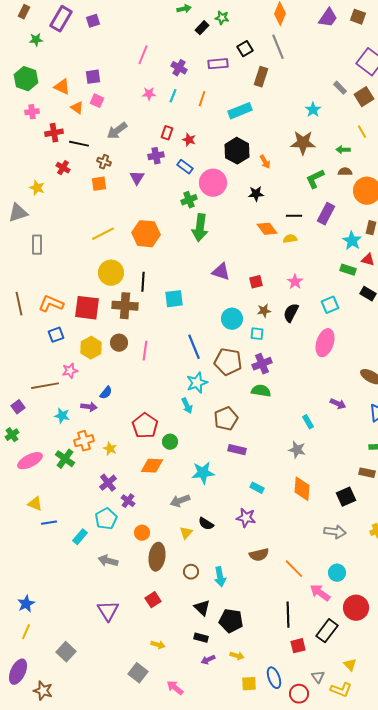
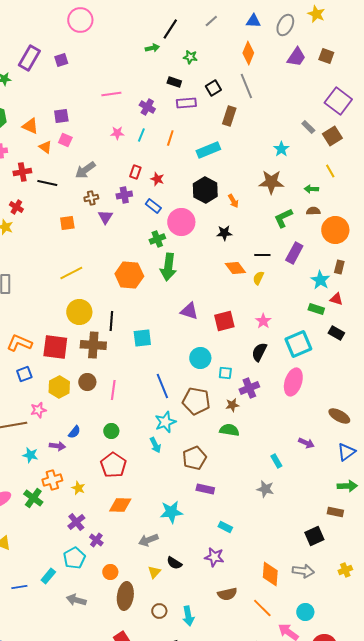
black rectangle: (202, 28) -> (174, 82), moved, turned 64
pink line: (143, 55) -> (111, 94), turned 60
brown cross: (104, 162) -> (91, 198), moved, turned -32
red cross: (63, 168) -> (16, 207), moved
orange hexagon: (146, 234) -> (129, 275), moved
yellow semicircle: (290, 239) -> (258, 278), turned -56
red square: (256, 282) -> (224, 321), size x1.5
cyan square: (330, 305) -> (298, 344), size x1.5
brown star: (264, 311) -> (232, 405), moved
purple cross: (262, 364) -> (249, 388), moved
green circle: (170, 442) -> (111, 431), moved
orange diamond: (302, 489) -> (270, 574), moved
blue line: (49, 523) -> (19, 587), moved

